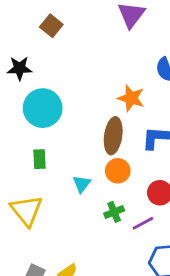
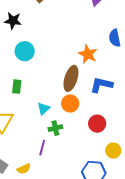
cyan circle: (43, 108) -> (25, 51), size x0.7
green cross: (114, 212) -> (55, 128), moved
purple line: (143, 223) -> (42, 148), moved, turned -56

